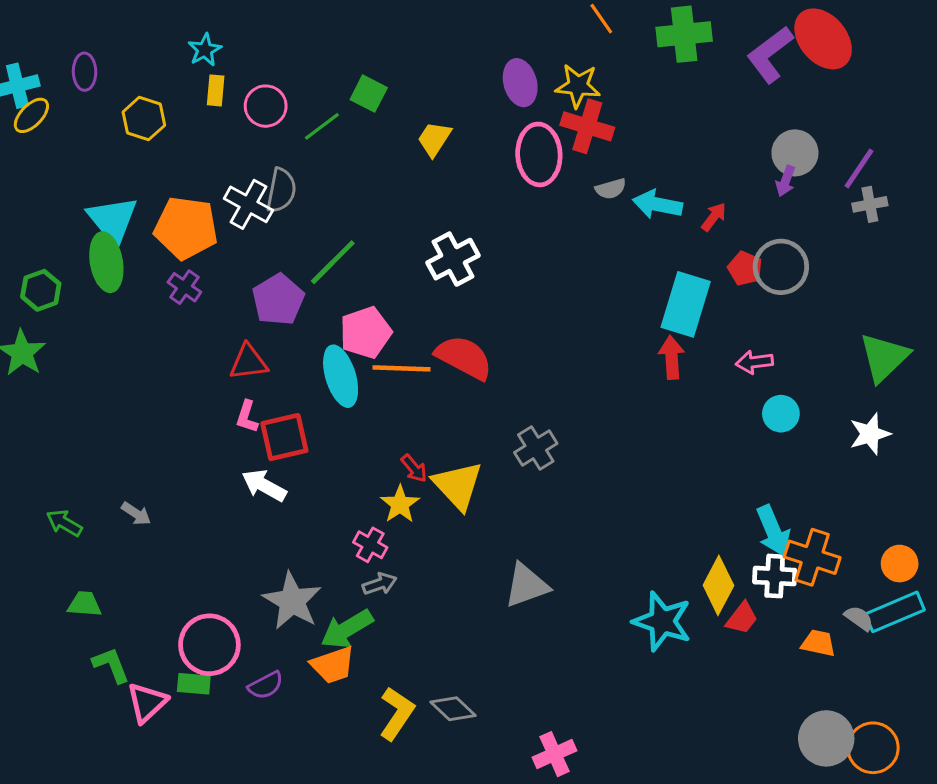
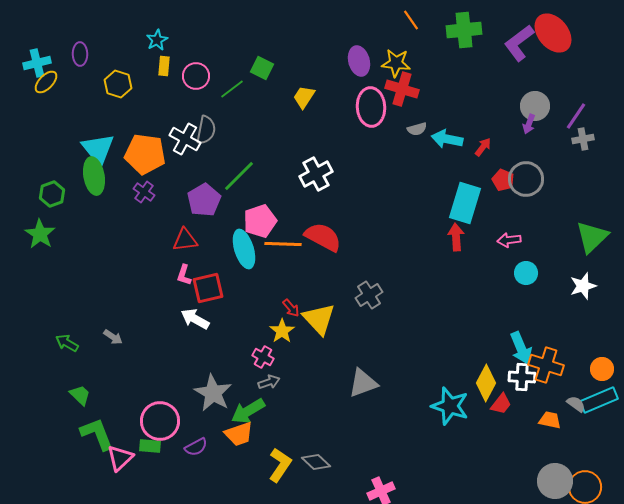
green trapezoid: (85, 604) -> (80, 395), turned 40
green L-shape: (111, 665) -> (97, 434), size x1.4

